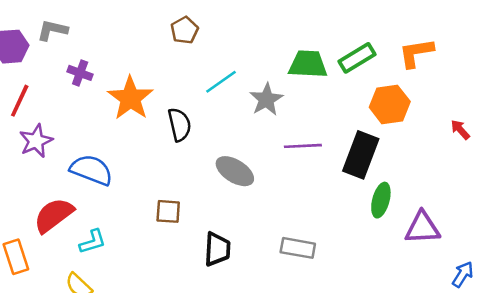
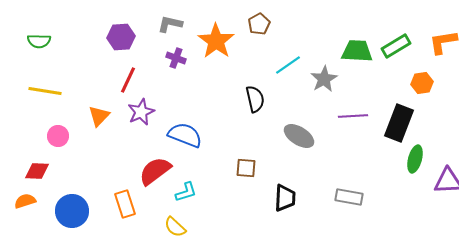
gray L-shape: (52, 30) -> (170, 24), moved
orange star: (130, 98) -> (216, 41), moved
orange hexagon: (390, 104) -> (422, 83), size x0.7

